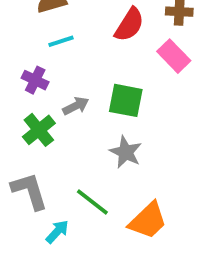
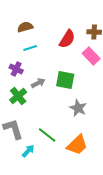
gray star: (126, 152) -> (78, 108), moved

